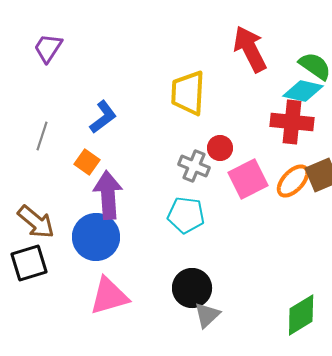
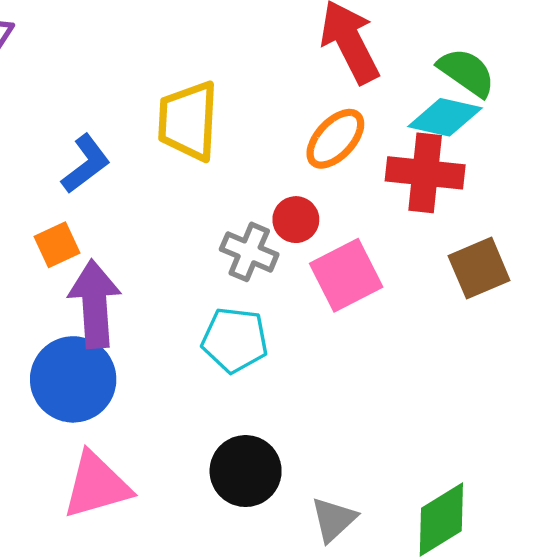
yellow trapezoid: (188, 93) -> (188, 121), moved
orange square: (87, 162) -> (57, 245), turned 30
orange ellipse: (293, 181) -> (335, 139), moved
gray triangle: (207, 315) -> (334, 520), moved

